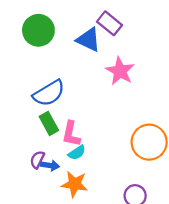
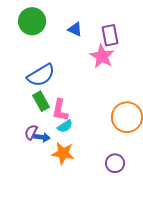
purple rectangle: (109, 23) -> (110, 35), moved, turned 40
blue triangle: (89, 40) -> (75, 29), size x0.7

